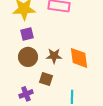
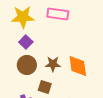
purple square: (27, 34) -> (26, 42), turned -32

